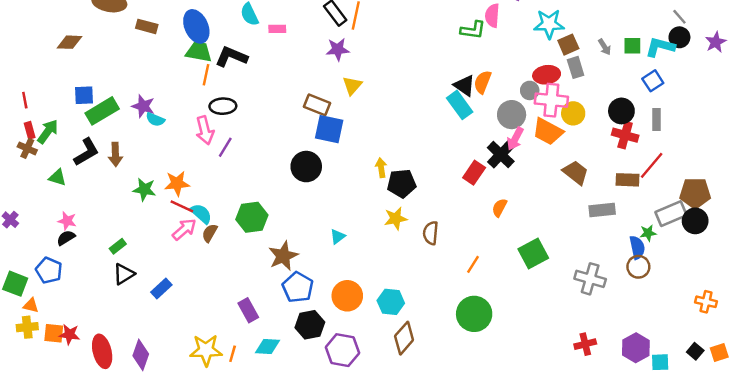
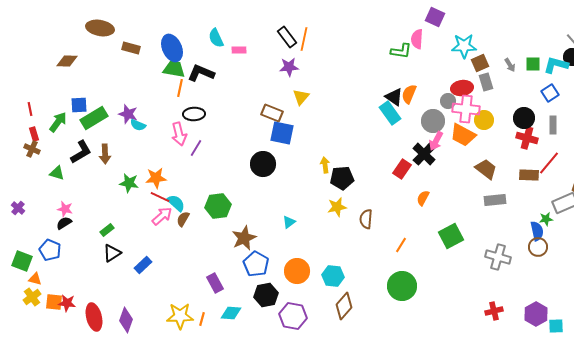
green arrow: (48, 132) -> (58, 122), moved
gray rectangle: (602, 210) -> (495, 200), moved
yellow cross: (27, 327) -> (32, 297), turned -30

